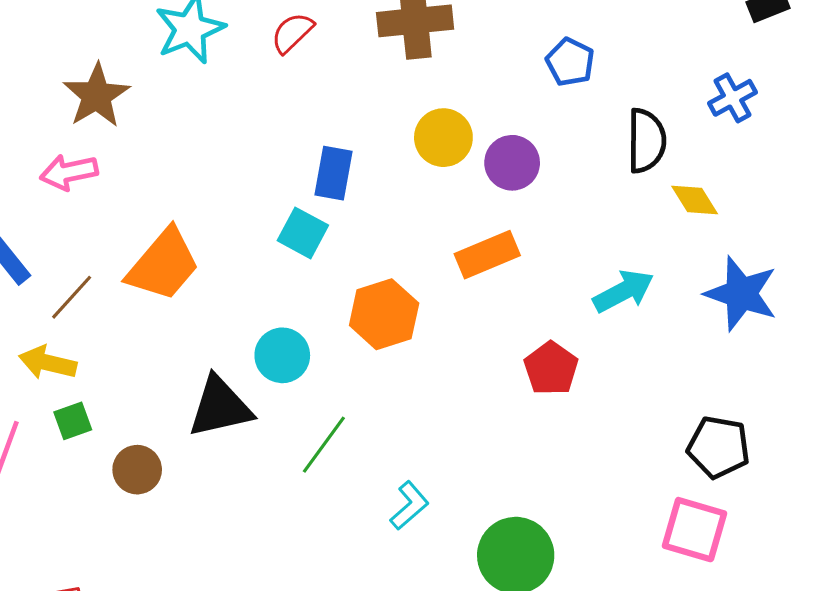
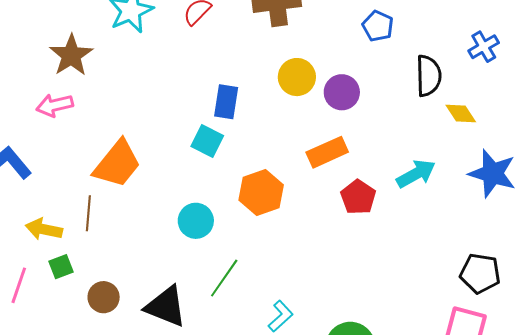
brown line: (72, 297) -> (88, 213), moved, turned -36
red pentagon: (551, 368) -> (358, 197), moved
black triangle: (220, 407) -> (166, 307), moved, turned 36

